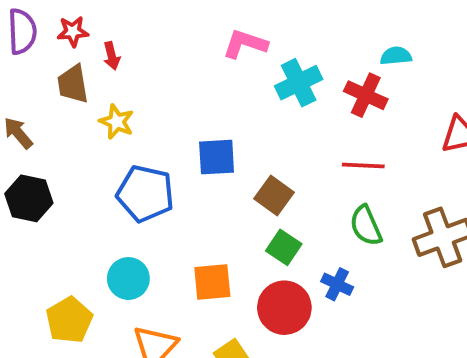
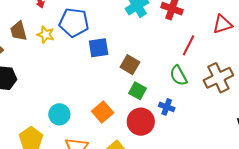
brown trapezoid: (73, 84) -> (19, 31), moved
red line: (363, 165) -> (188, 45), moved, turned -60
blue pentagon: (145, 194) -> (74, 23), moved
orange square: (212, 282) -> (103, 112), turned -30

